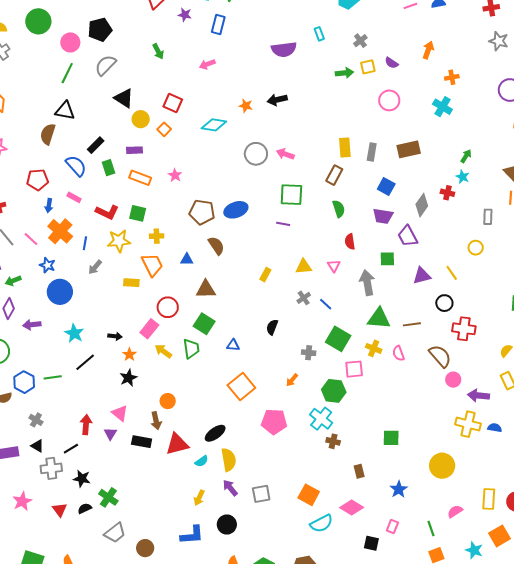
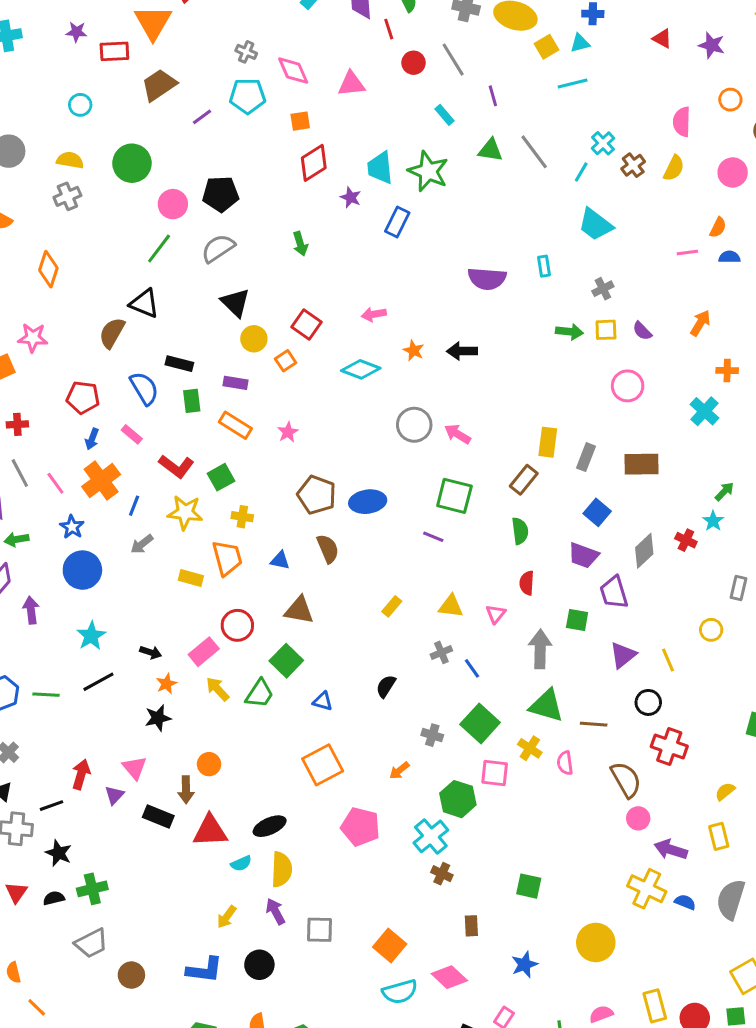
pink arrow: (207, 64) -> (374, 314), moved
black rectangle: (96, 145) -> (179, 364), turned 48
green square: (138, 213) -> (221, 477), turned 36
purple triangle: (422, 276) -> (623, 655), turned -36
purple arrow: (32, 325) -> (31, 610), turned 78
green trapezoid: (191, 349) -> (260, 694), turned 30
green cross: (108, 497) -> (92, 889), turned 30
yellow rectangle: (489, 499) -> (655, 1006), turned -30

